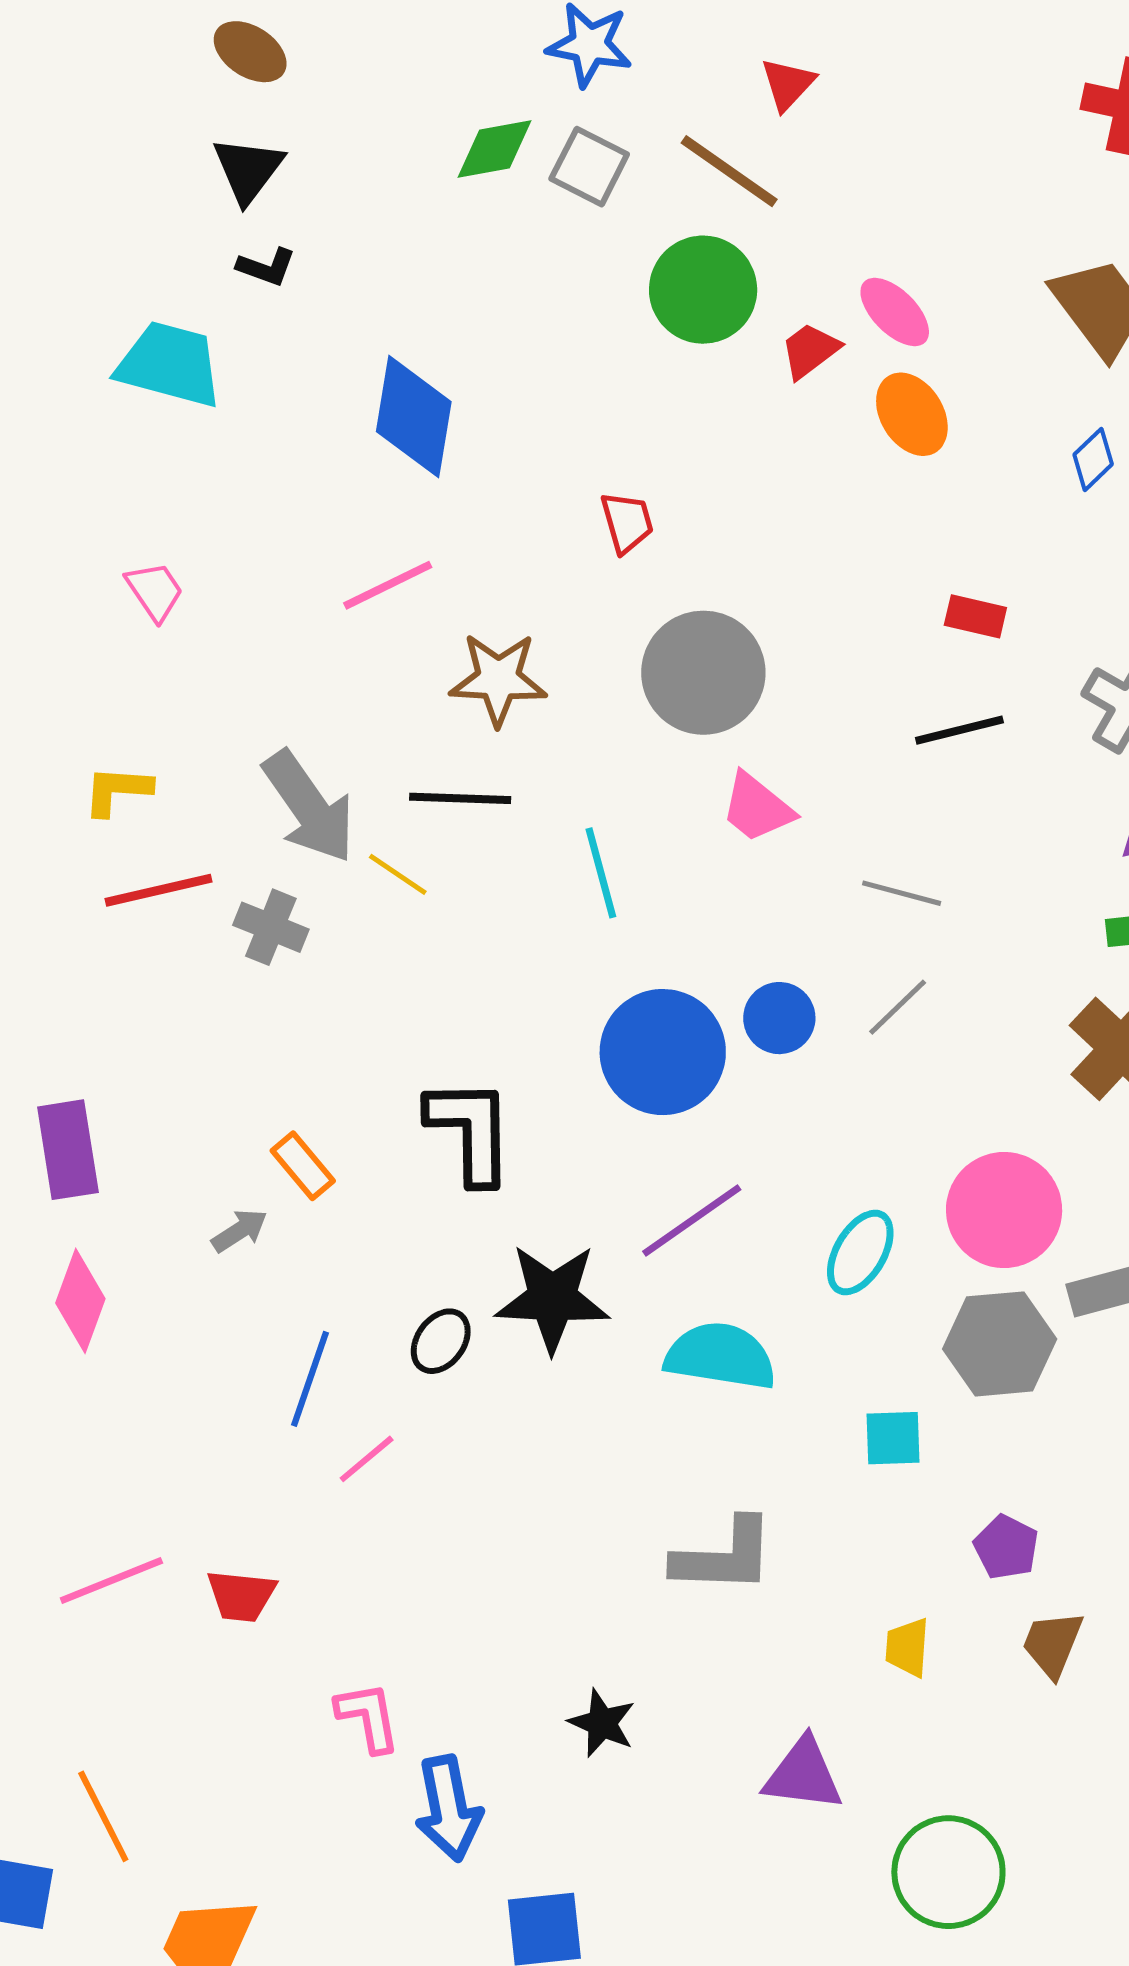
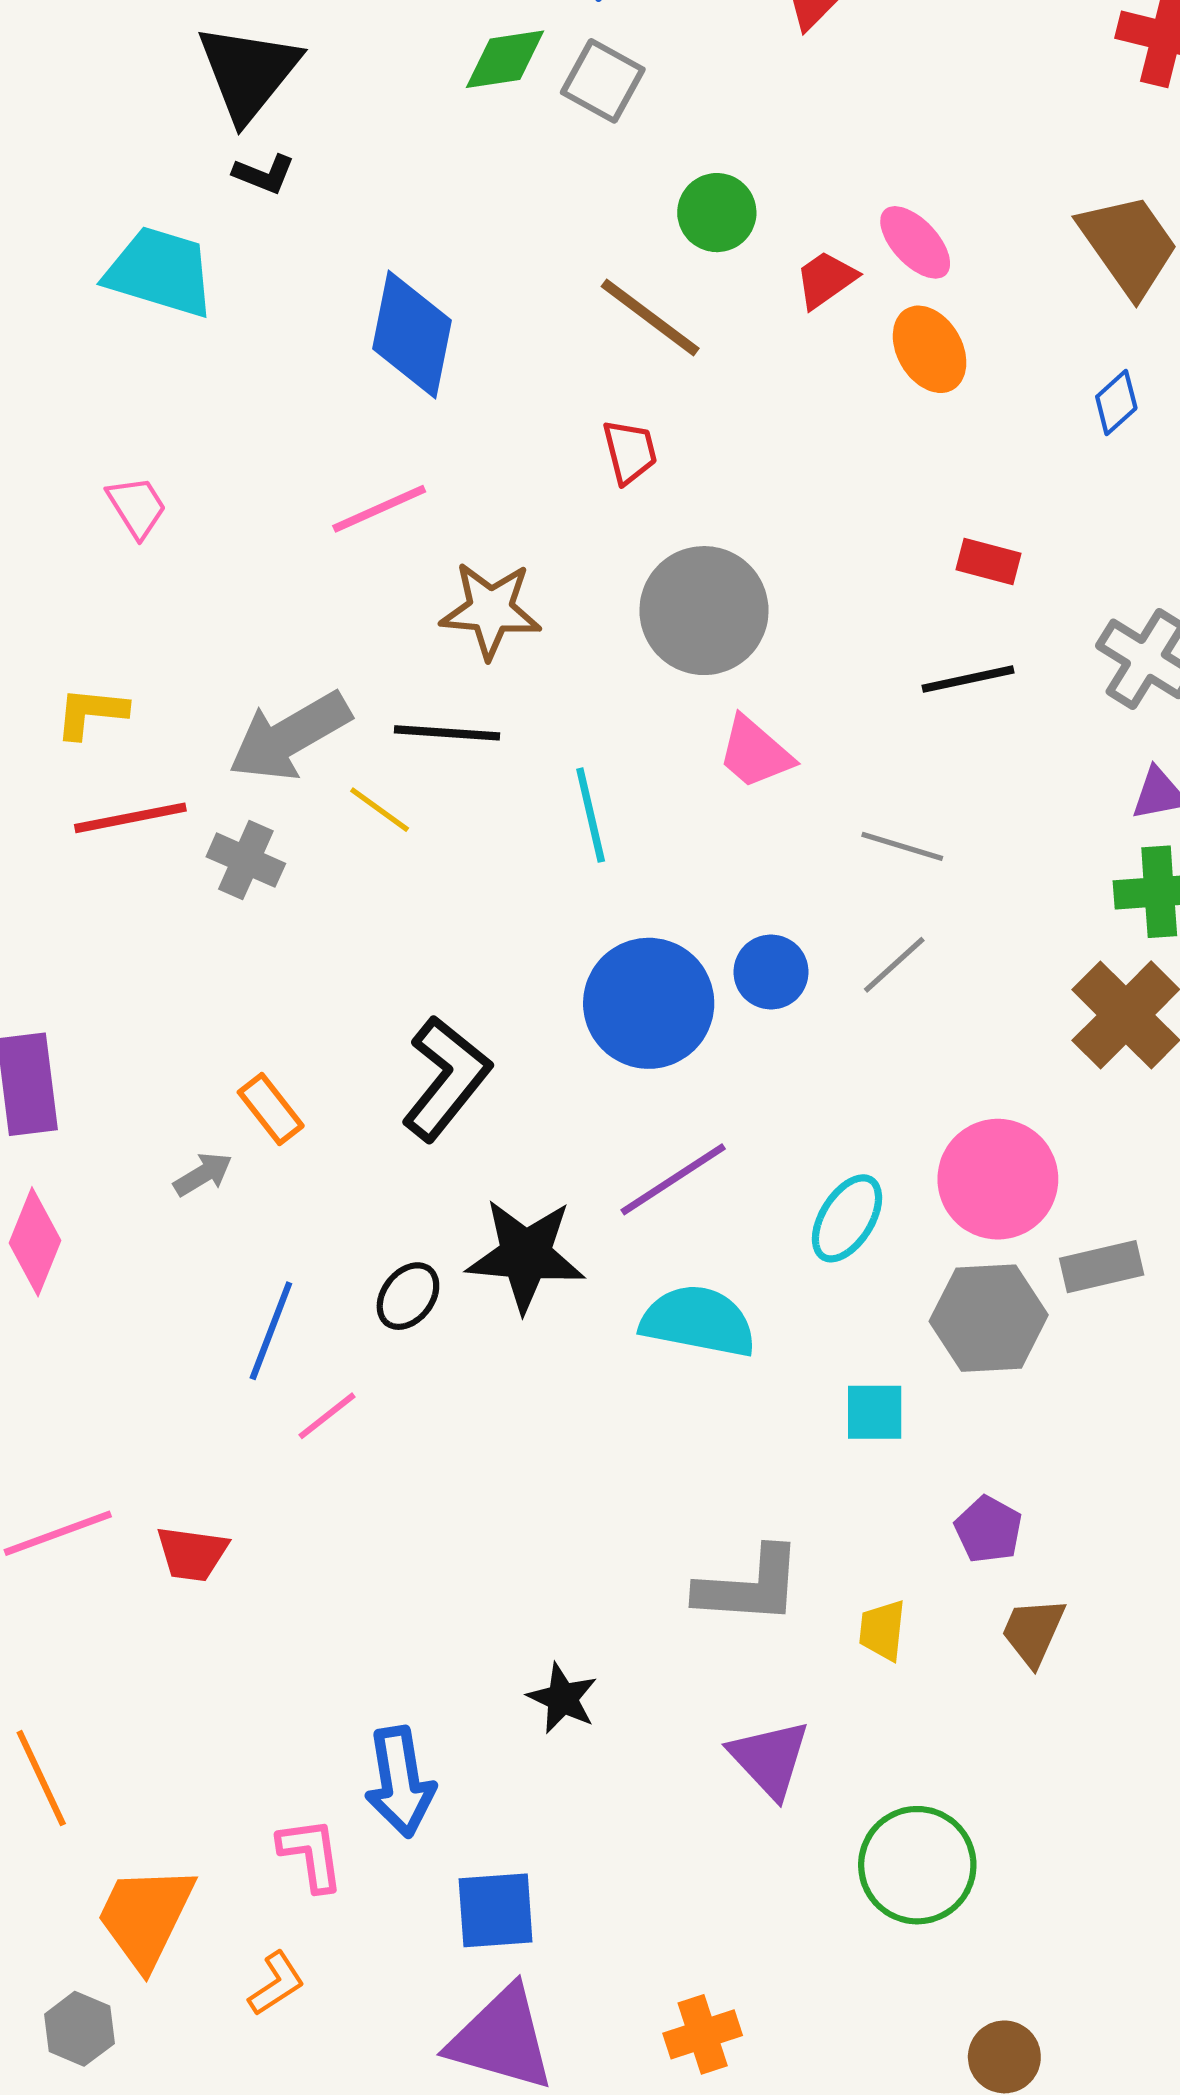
black triangle: (248, 170) -> (248, 72), size x1.4
brown line: (729, 171) -> (650, 317), moved
green circle: (703, 290) -> (717, 213), size x0.7
gray arrow: (309, 807) -> (290, 736), turned 93
black L-shape: (470, 1131) -> (446, 1078), turned 38
gray L-shape: (724, 1556) -> (749, 1586), moved
pink L-shape: (368, 1717) -> (311, 1854), moved
purple triangle: (803, 1775) -> (770, 1759), turned 38

